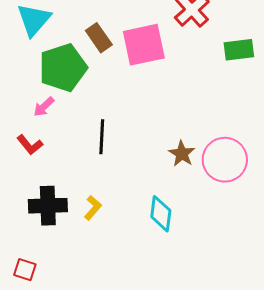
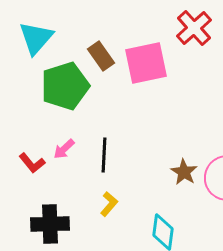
pink arrow: (44, 107) -> (64, 149), moved
yellow L-shape: (93, 208) -> (109, 204), moved

